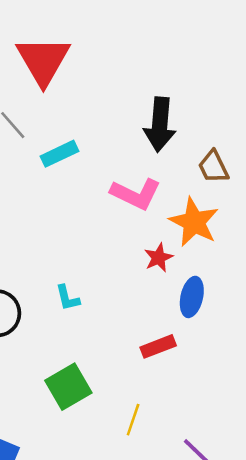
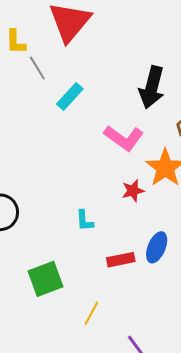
cyan rectangle: (59, 154) -> (70, 97), turned -32
blue ellipse: (192, 297) -> (157, 247), moved
cyan L-shape: (68, 298) -> (85, 221), moved

